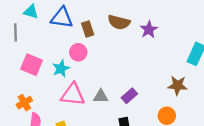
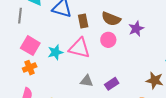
pink circle: (78, 52) -> (108, 40), moved
pink triangle: (73, 95) -> (79, 48), moved
orange cross: (24, 103) -> (30, 68), moved

